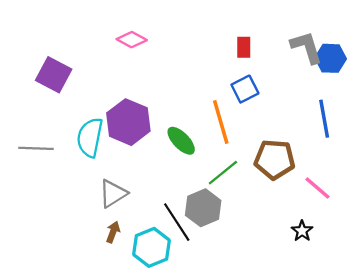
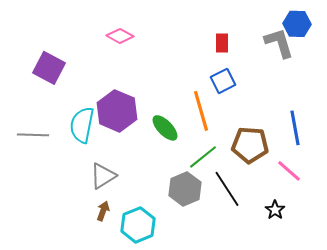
blue hexagon: (331, 58) -> (297, 24), moved
blue line: (324, 119) -> (295, 128), moved
black line: (177, 222) -> (227, 189), moved

